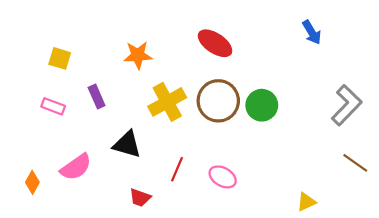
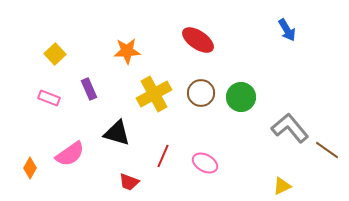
yellow square: (60, 58) -> (55, 54), turned 30
brown circle: (218, 101) -> (201, 93), size x0.7
gray L-shape: (347, 105) -> (290, 128), moved, turned -84

